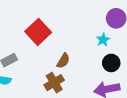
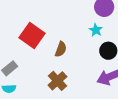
brown semicircle: (63, 61) -> (61, 49), moved

